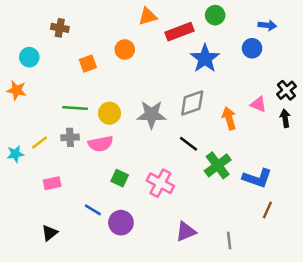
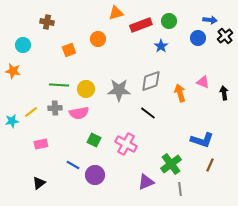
green circle: (215, 15) -> (169, 21), moved
blue star: (205, 58) -> (161, 46), size x0.6
black cross: (286, 90) -> (225, 36), moved
green cross: (218, 165) -> (171, 164), moved

